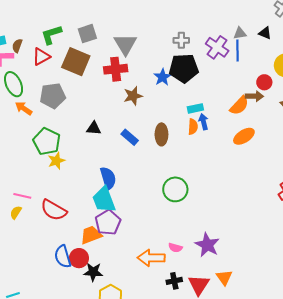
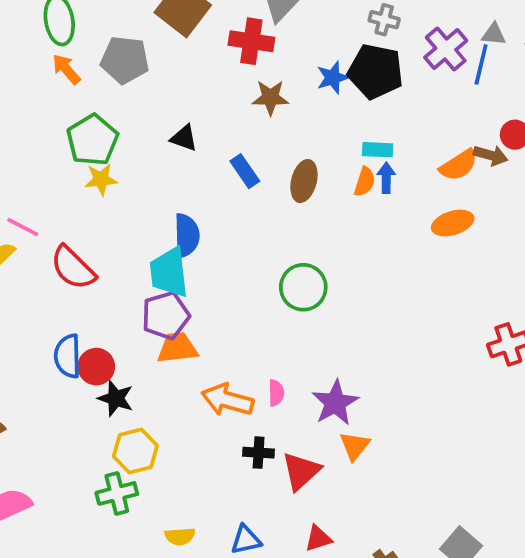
orange trapezoid: (91, 235) -> (177, 348), moved
pink semicircle: (175, 248) -> (276, 393), turned -120
orange triangle: (224, 278) -> (355, 446), moved

